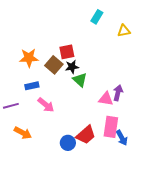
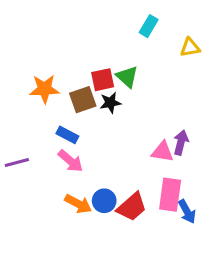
brown square: (54, 65) -> (83, 100), turned 30
green triangle: (80, 80) -> (127, 77), moved
blue rectangle: (32, 86) -> (67, 135), moved, turned 40
orange arrow: (23, 133) -> (78, 204), moved
blue circle: (68, 143) -> (104, 201), moved

